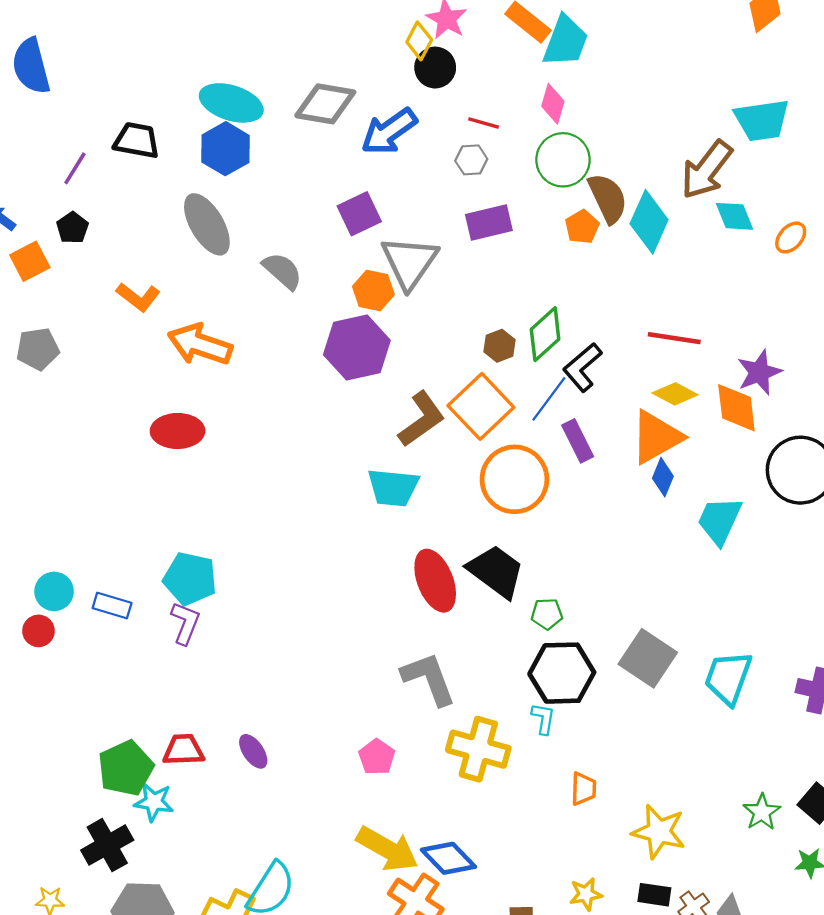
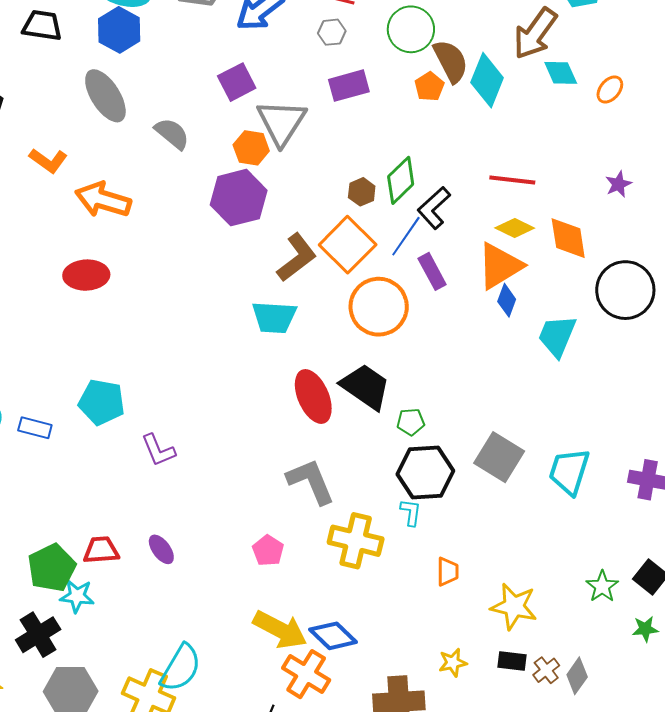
purple star: (759, 372) -> (618, 184), moved, size x0.7
purple L-shape: (185, 623) -> (158, 450), moved, turned 138

